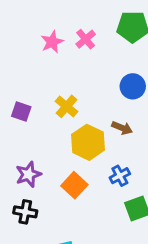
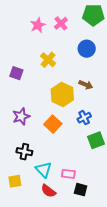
blue circle: (133, 86) -> (87, 49), moved
yellow cross: (66, 106) -> (48, 60), moved
black cross: (25, 212) -> (24, 152), moved

